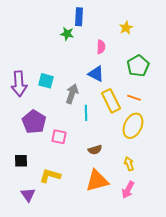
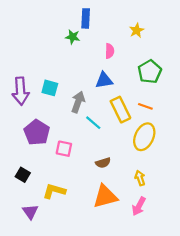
blue triangle: (96, 74) -> (104, 80), turned -36
cyan line: (86, 113) -> (93, 123), turned -49
black square: (21, 161) -> (23, 175), turned 32

